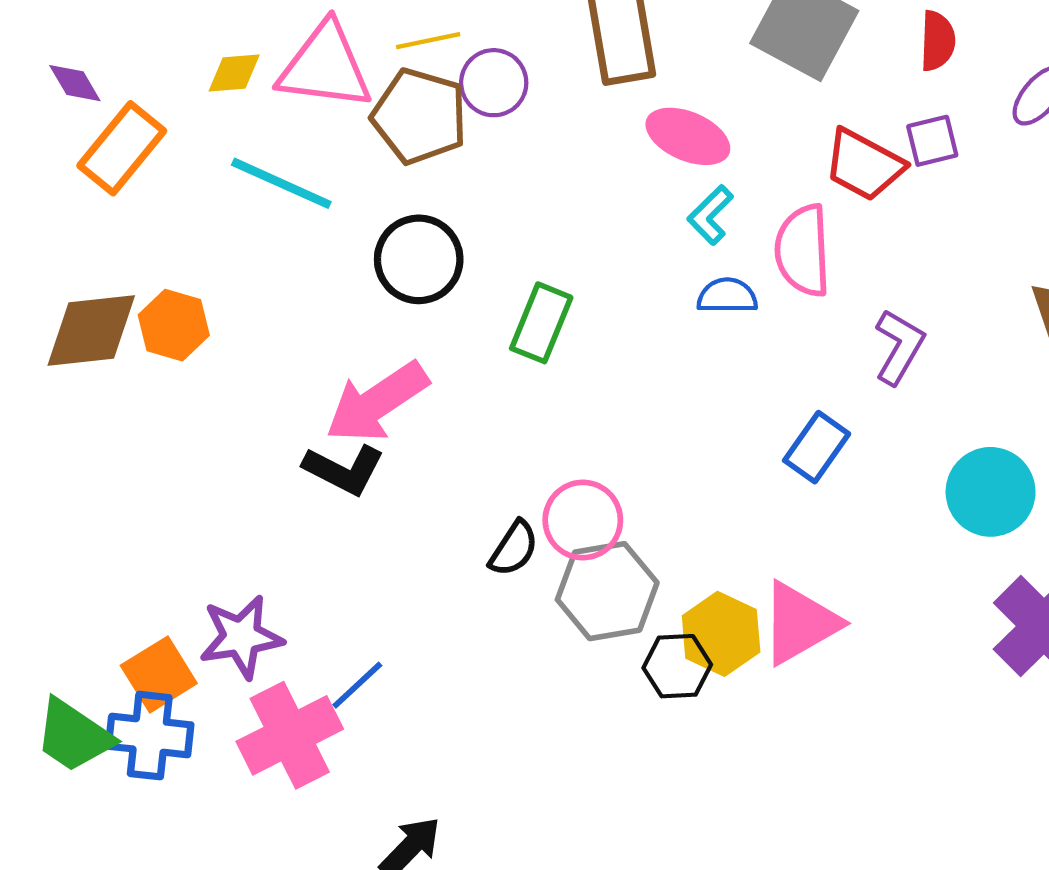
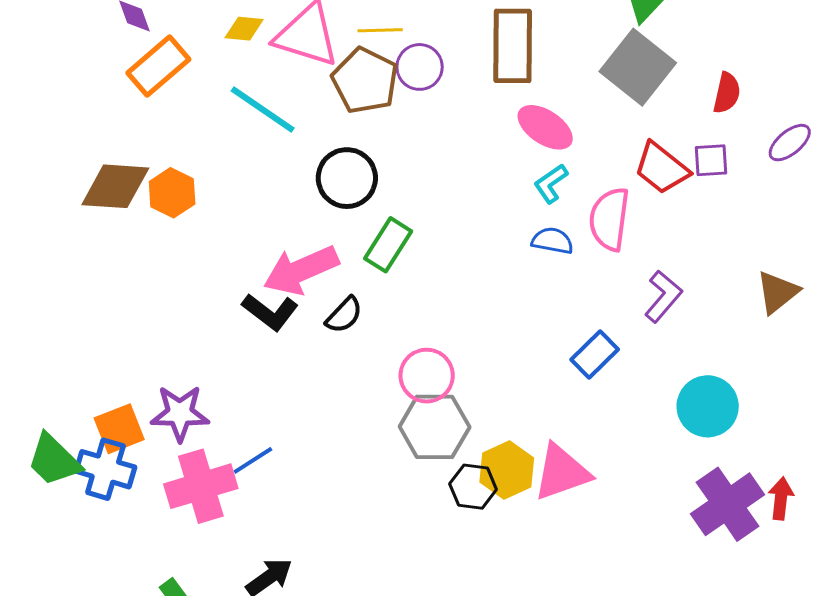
green rectangle: (541, 323) -> (388, 245), moved
black semicircle: (514, 548) -> (344, 315), moved

